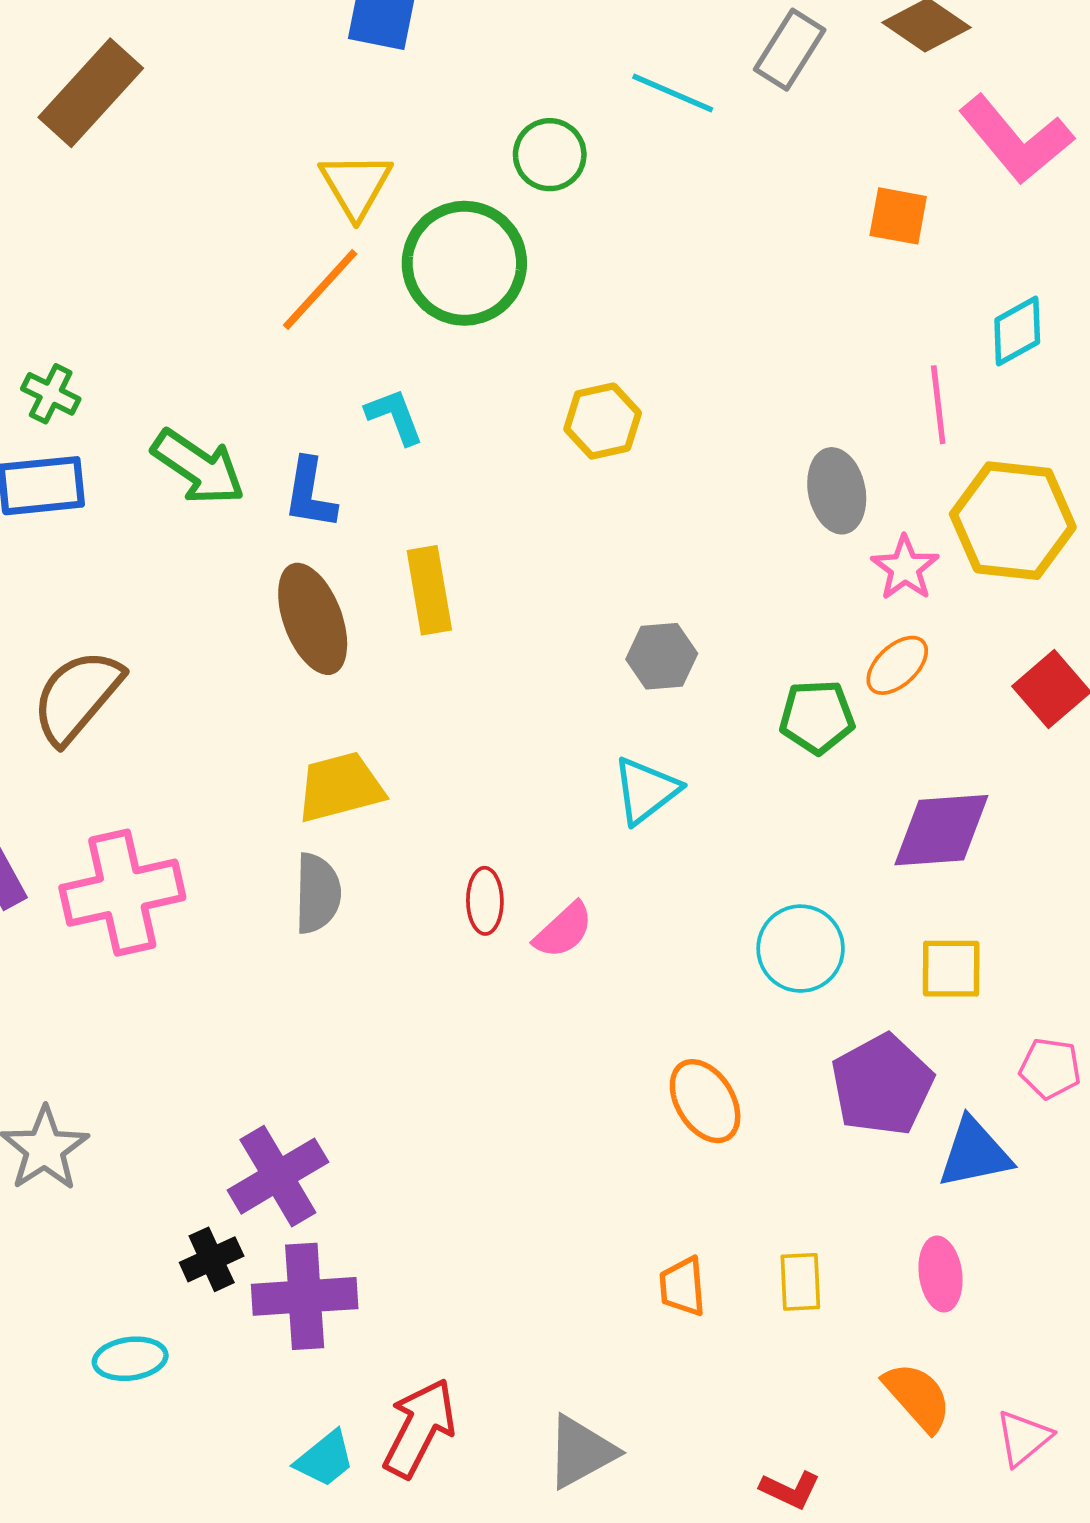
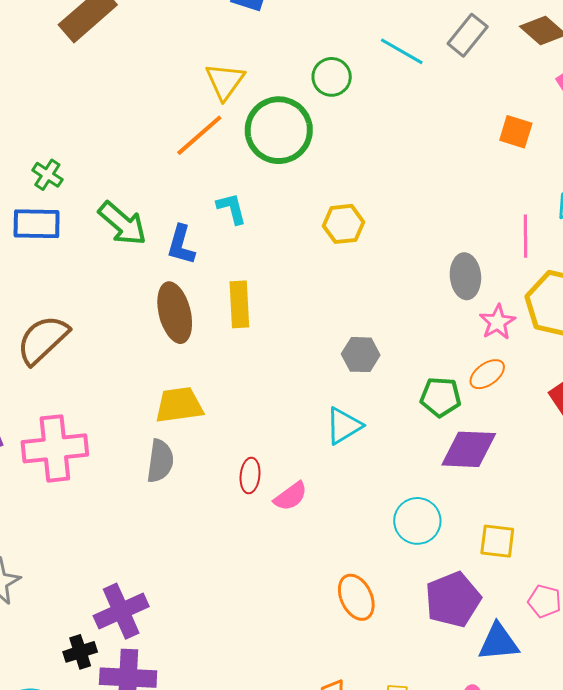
purple diamond: (941, 830) -> (469, 449), moved

